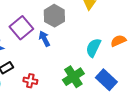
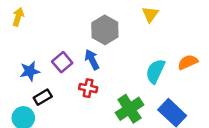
purple square: (21, 28) -> (62, 62), moved, size x0.7
red cross: (30, 81) -> (88, 88), moved

